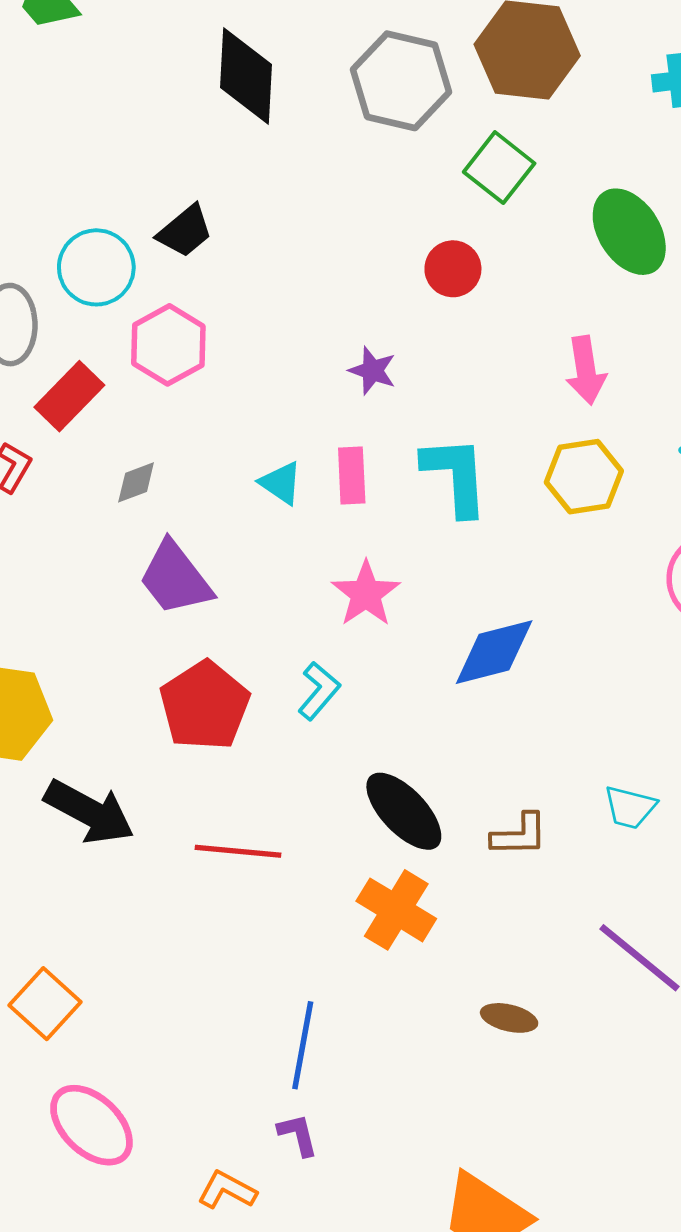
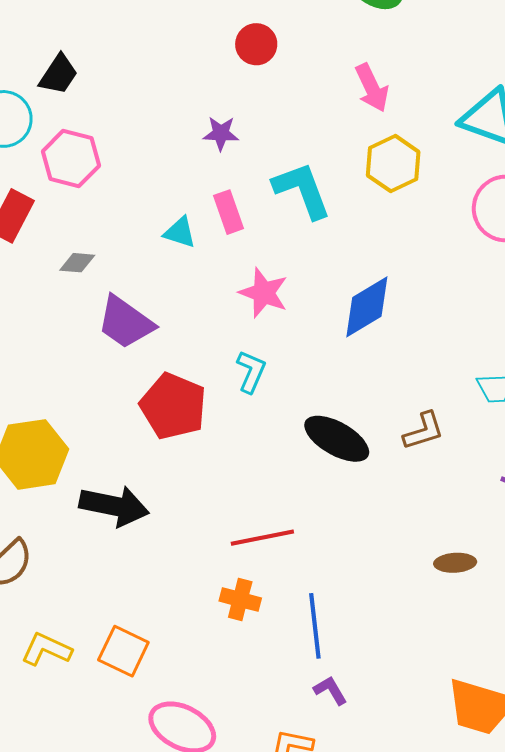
gray diamond: (136, 482) -> (77, 263), turned 42
red line: (238, 851) -> (262, 538), moved
orange cross: (396, 910) -> (240, 600), moved, size x0.7

